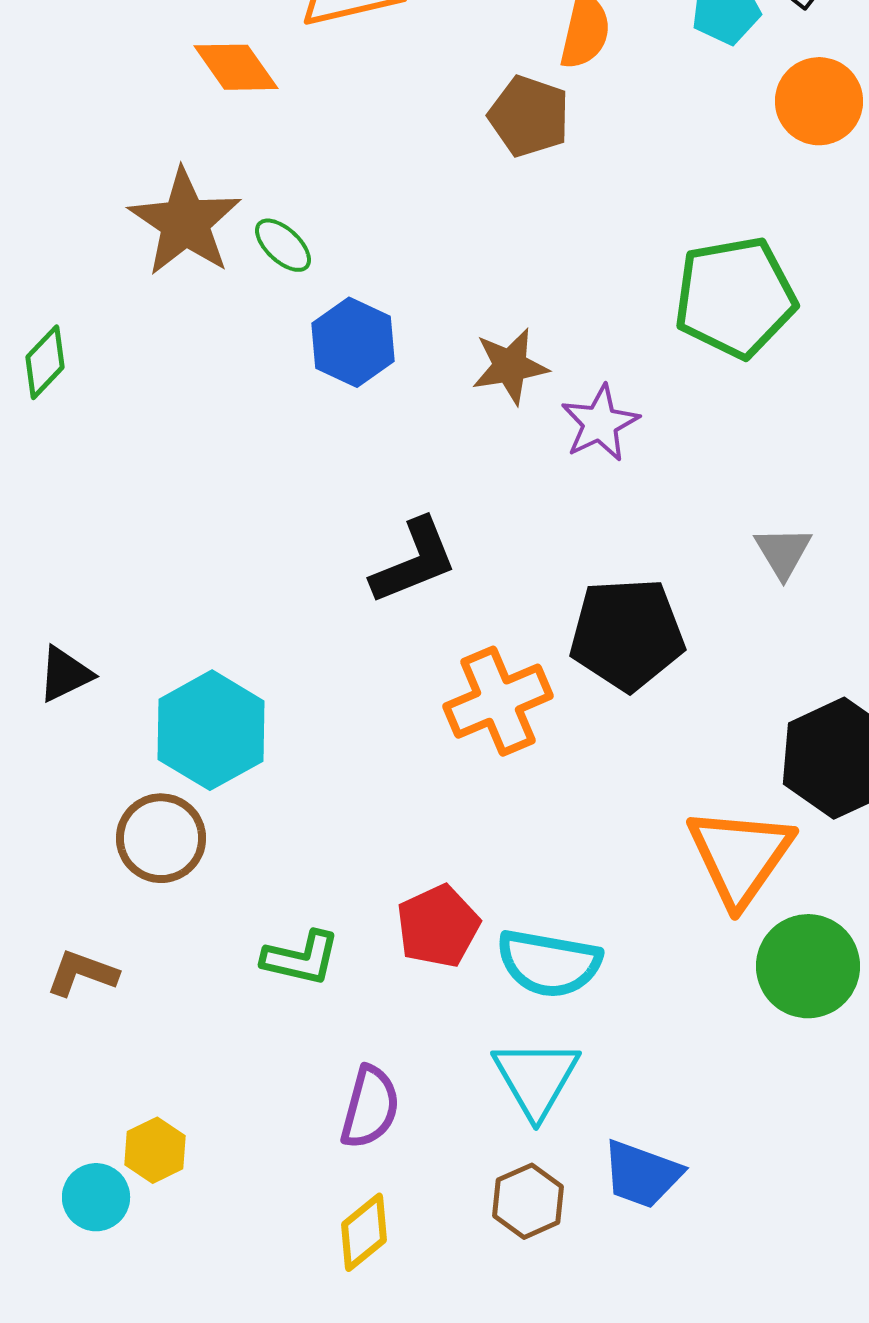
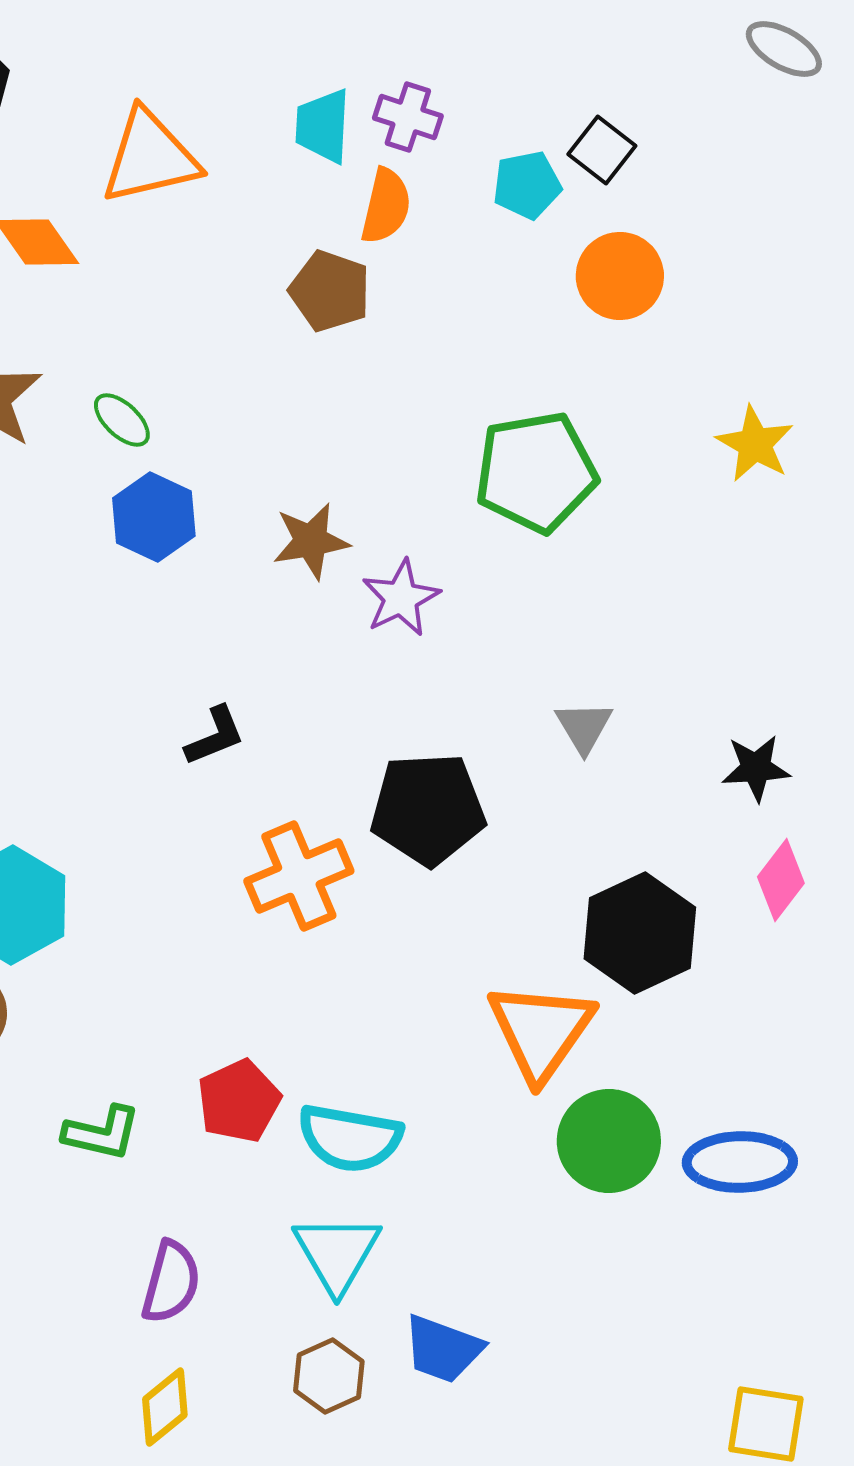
green ellipse: (283, 245) -> (122, 420), moved
black L-shape: (414, 561) -> (215, 736), size x0.7

